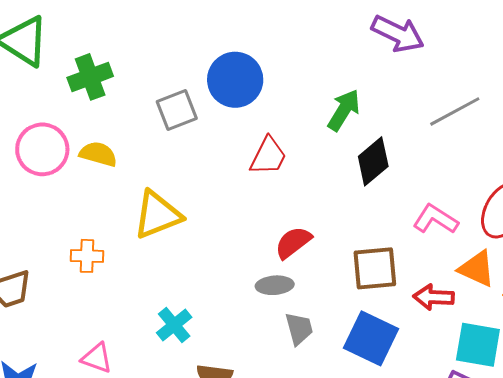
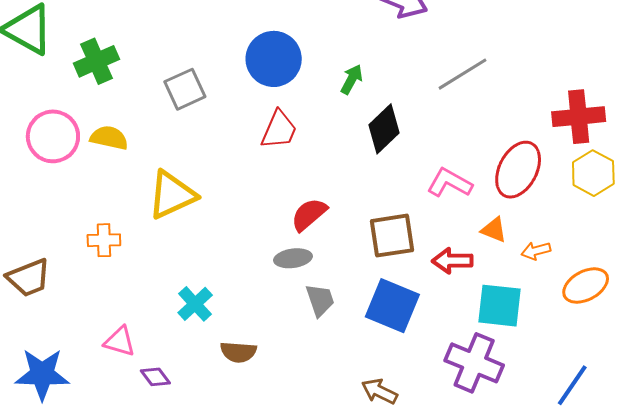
blue circle: (235, 80) -> (274, 59), moved
green arrow: (344, 110) -> (352, 79), size x0.7
orange triangle: (477, 269) -> (494, 230), size x0.7

